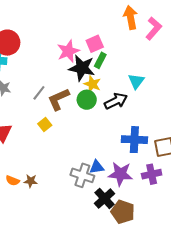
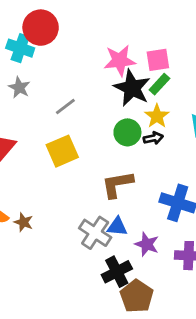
yellow star: (92, 84) -> (157, 116), moved
brown L-shape: (59, 99) -> (117, 184), moved
black arrow: (116, 101) -> (153, 138), moved, size x0.6
yellow square: (45, 125) -> (62, 151), size x1.6
purple star: (120, 174) -> (147, 244), size x0.7

